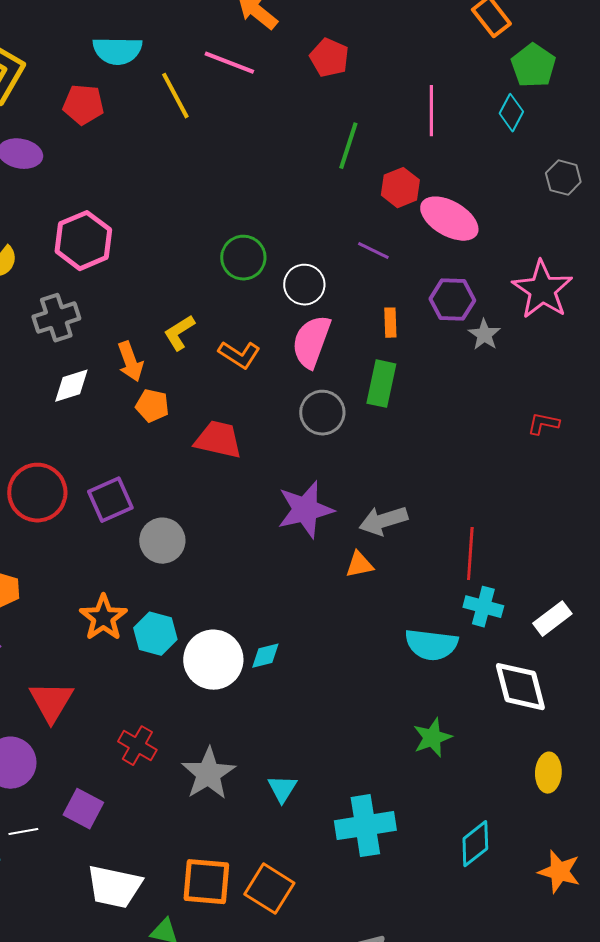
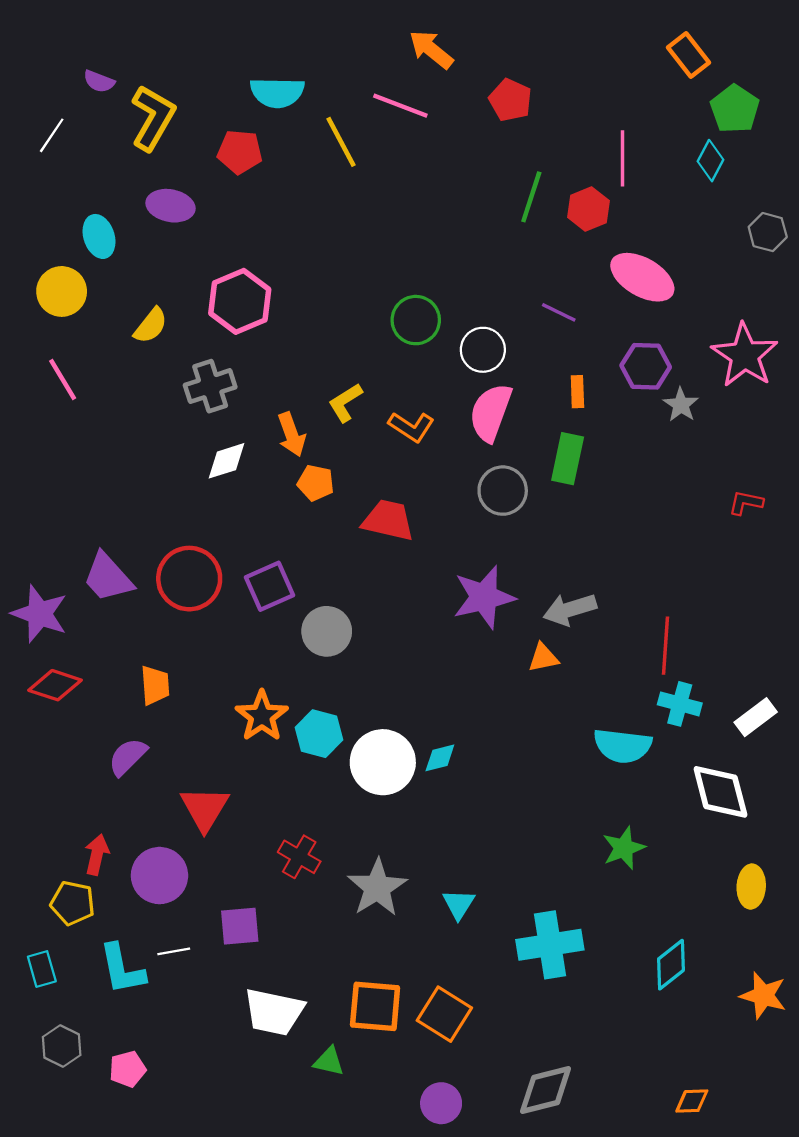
red hexagon: (400, 188) -> (588, 209), moved
purple square: (83, 809) -> (240, 926), turned -33

